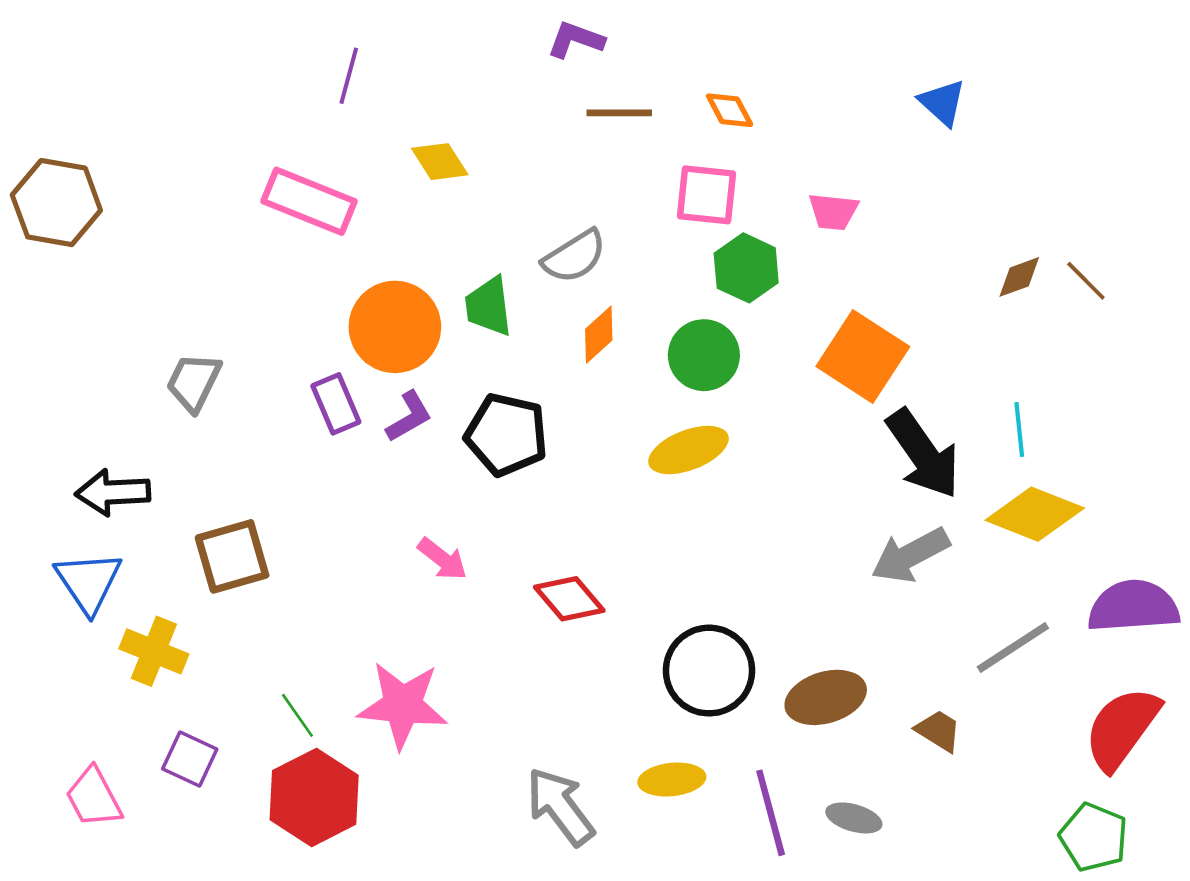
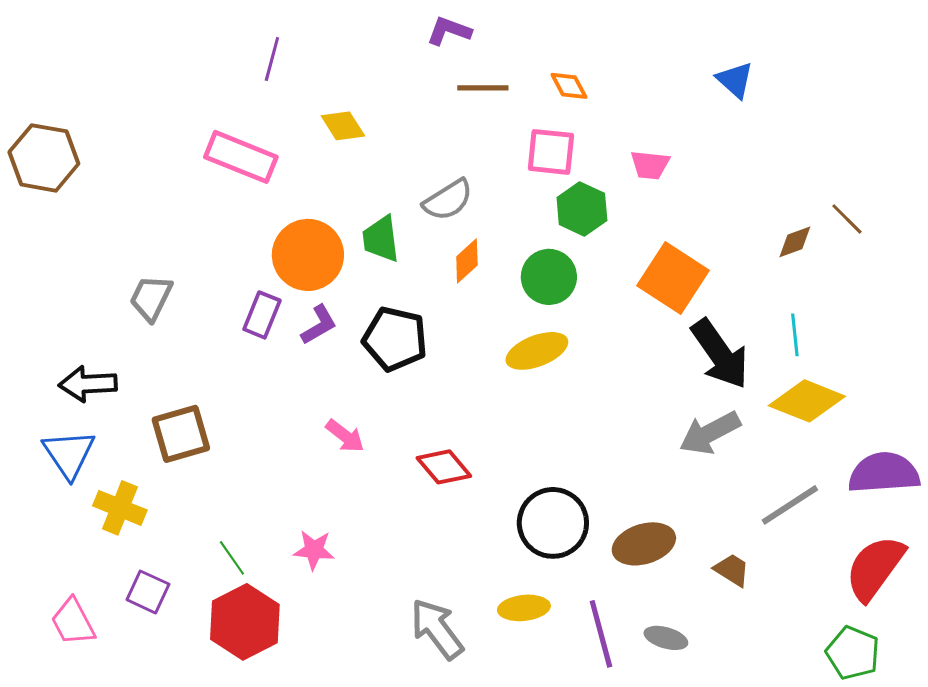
brown diamond: (1019, 277) -> (795, 242), moved
purple rectangle: (336, 404) -> (262, 315), turned 45
pink star: (403, 705) -> (314, 550), size x0.6

